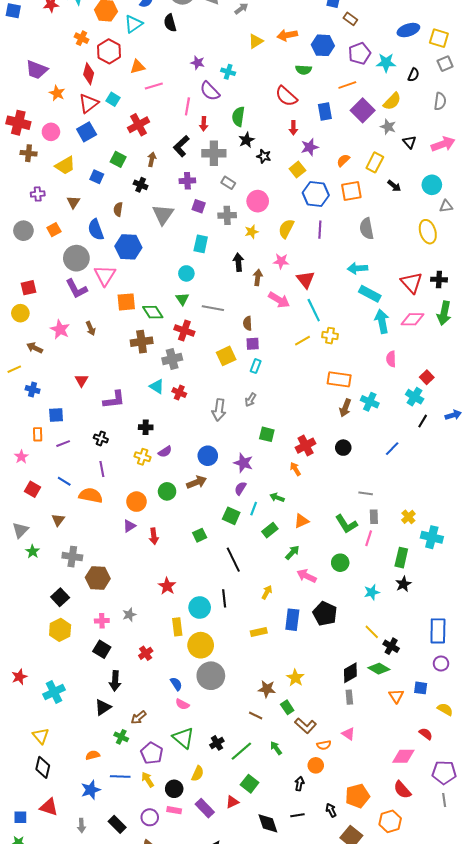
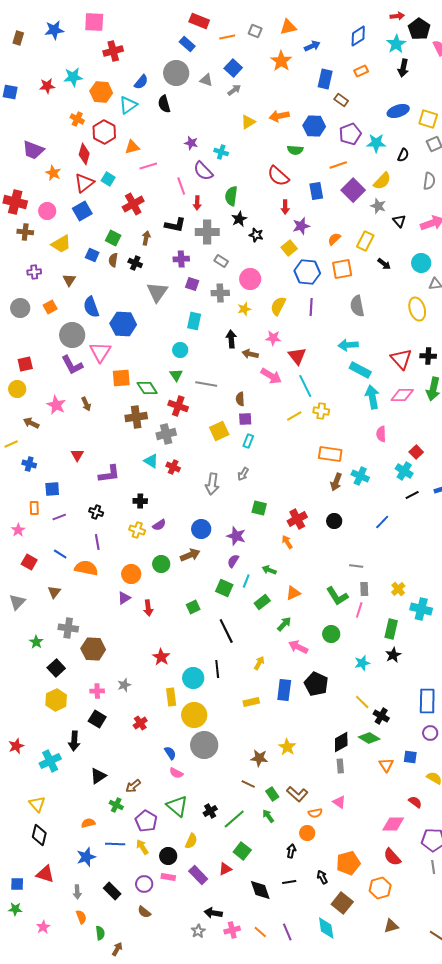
pink line: (187, 106) -> (181, 186), turned -30
black L-shape: (181, 146) -> (175, 225), turned -125
brown semicircle: (118, 209) -> (113, 260), moved
brown arrow: (258, 278) -> (250, 354), turned -84
black line: (423, 421) -> (412, 495), turned 32
green star: (33, 551) -> (36, 642), moved
black arrow: (115, 681) -> (74, 741), moved
green rectangle: (287, 707) -> (272, 794), moved

